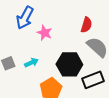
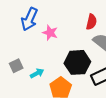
cyan arrow: (31, 63) -> (37, 73), moved

